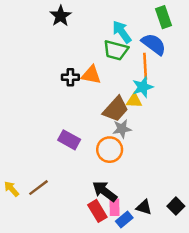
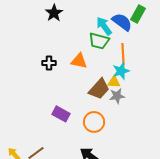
green rectangle: (164, 17) -> (138, 14), turned 48
blue semicircle: (154, 44) -> (122, 22), moved
black cross: (70, 77) -> (49, 63), moved
gray star: (122, 129) -> (117, 96), moved

